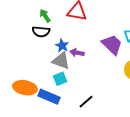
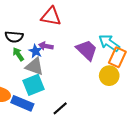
green arrow: (45, 16) -> (18, 54), moved
purple arrow: (77, 53) -> (46, 46), moved
cyan square: (60, 79) -> (34, 85), size x1.5

